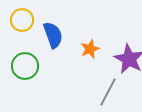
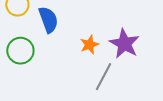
orange star: (90, 49) -> (89, 45), moved

